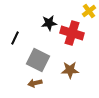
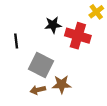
black line: (15, 38) -> (16, 41), turned -32
brown star: (70, 70) -> (62, 84), moved

